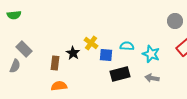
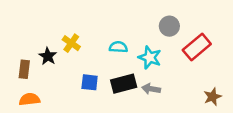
gray circle: (175, 21) -> (169, 26), moved
blue square: (106, 55) -> (90, 82), moved
black rectangle: (120, 74) -> (124, 84), moved

